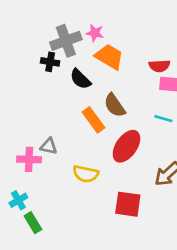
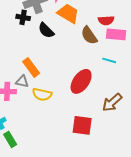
brown semicircle: (115, 105) -> (89, 35), moved
orange rectangle: (94, 120) -> (31, 67), moved
yellow semicircle: (86, 174) -> (42, 94), moved

